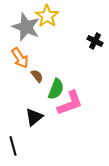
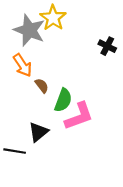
black line: (13, 146) -> (15, 151), moved, turned -66

